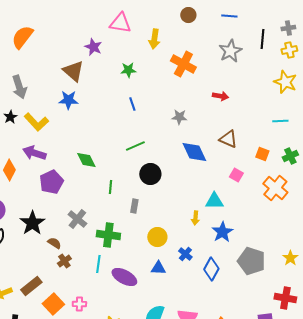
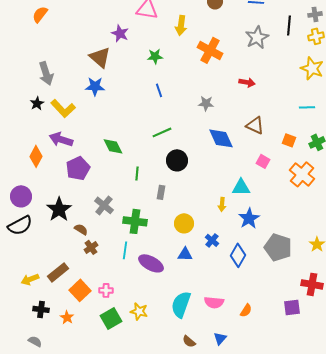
orange semicircle: (22, 37) -> (40, 14), moved, size x0.7

